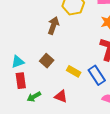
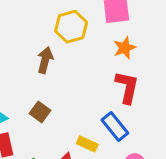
yellow rectangle: (74, 71) -> (87, 144), moved

